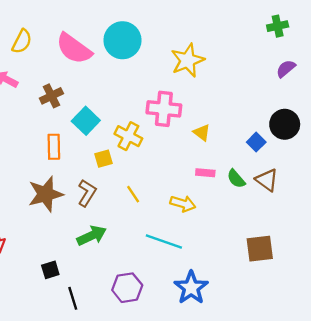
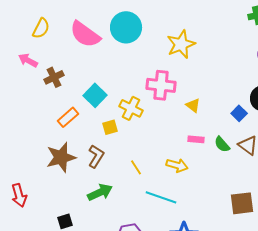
brown cross: (51, 96) -> (54, 77), moved
orange rectangle: (54, 147) -> (68, 117), turned 50
yellow line: (133, 194) -> (136, 167), moved

